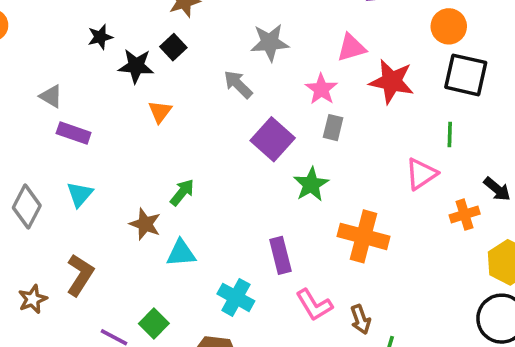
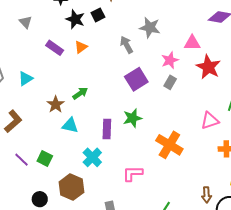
purple rectangle: (74, 133) -> (55, 48), moved
green star: (311, 184) -> (132, 118), moved
purple rectangle: (280, 255) -> (107, 129), moved
pink L-shape: (314, 305) -> (133, 173), turned 105
brown arrow: (360, 319) -> (207, 195), moved
green square: (154, 324) -> (45, 159), turned -35

